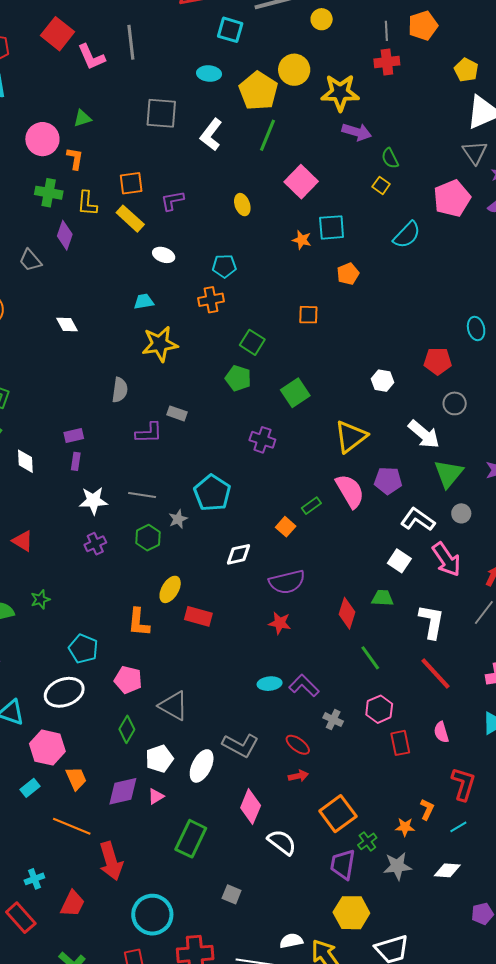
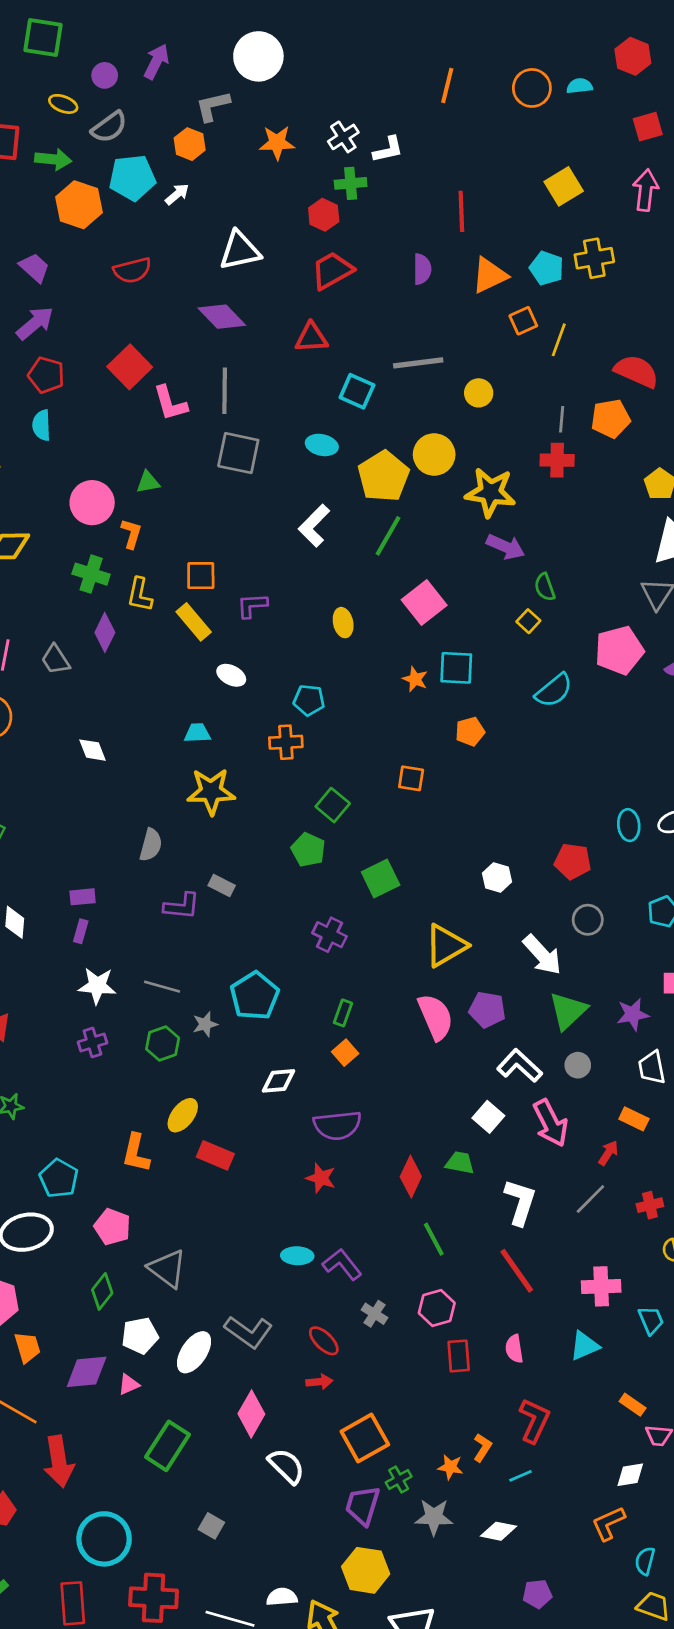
gray square: (161, 113) -> (238, 453), moved
green rectangle: (311, 506) -> (343, 1013), moved, turned -42

